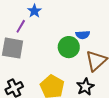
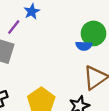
green circle: (69, 47) -> (93, 33), moved

